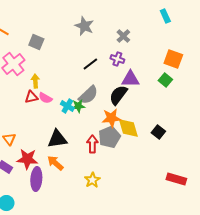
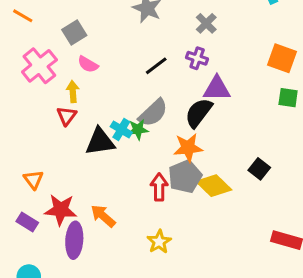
gray square: (36, 42) -> (74, 32), turned 35
green square: (165, 80) -> (288, 98), moved, turned -32
red triangle: (31, 97) -> (67, 116), turned -40
pink semicircle: (45, 98) -> (88, 64), moved
yellow diamond: (128, 128) -> (214, 186), moved, turned -30
black triangle: (57, 139) -> (100, 142), moved

